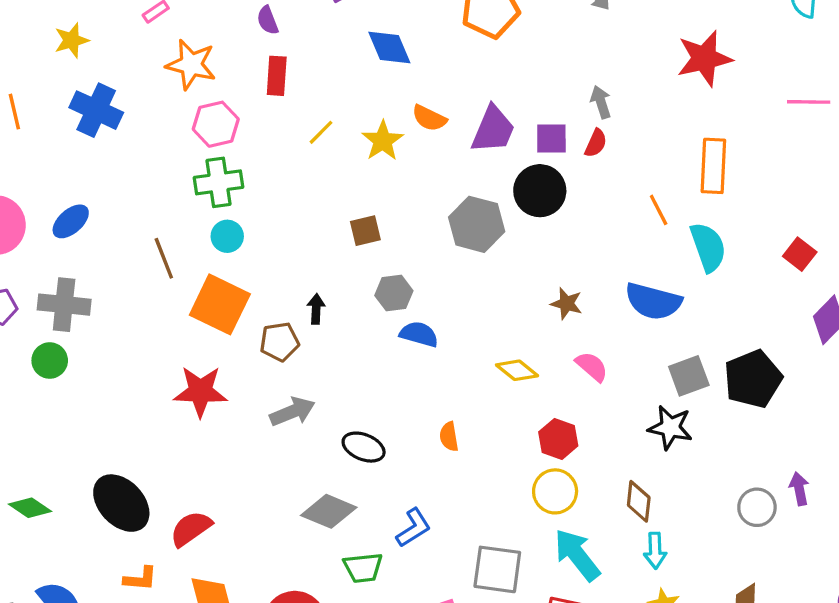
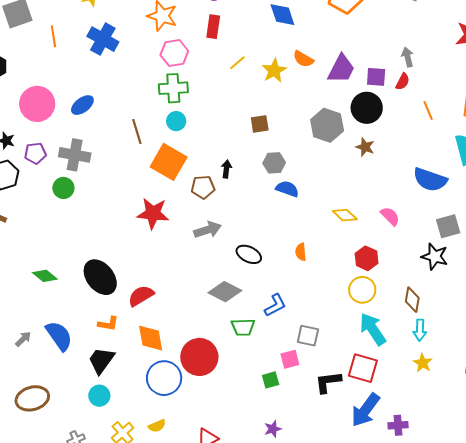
orange line: (659, 210) -> (428, 111), moved
brown star: (566, 304) -> (365, 147), moved
gray square: (497, 569) -> (308, 336), moved, size x0.7

